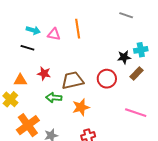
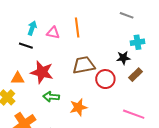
cyan arrow: (33, 30) -> (32, 28), turned -88
cyan cross: (141, 50) -> (138, 42), moved
red star: (44, 73) -> (42, 72), size x1.6
brown trapezoid: (73, 80) -> (84, 65), moved

